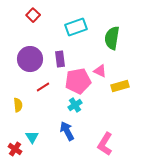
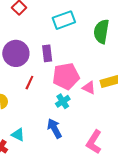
pink triangle: (100, 71) -> (89, 88), moved
red line: (43, 87) -> (29, 83), turned -32
cyan triangle: (32, 137) -> (18, 135), turned -32

